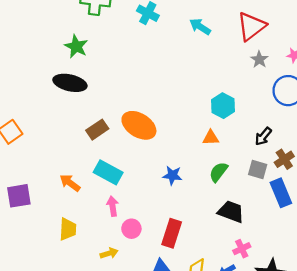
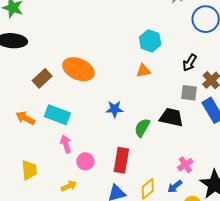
green semicircle: (218, 172) -> (142, 128), moved
orange arrow: (70, 183) -> (25, 118), moved
black trapezoid: (231, 212) -> (171, 117), moved

